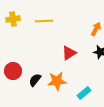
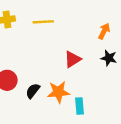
cyan rectangle: (84, 93) -> (80, 106), moved, turned -56

